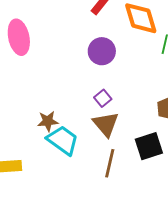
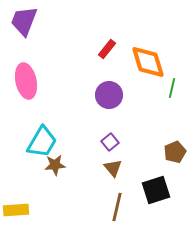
brown triangle: (106, 124) -> (113, 168), size x0.7
cyan trapezoid: (63, 140) -> (42, 142), moved, turned 84

